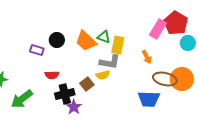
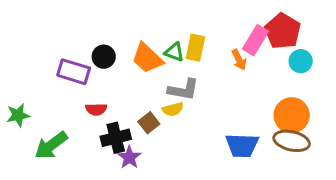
yellow rectangle: (118, 45) -> (195, 48), moved
purple rectangle: (37, 50) -> (74, 72), size x1.5
orange arrow: (147, 57) -> (239, 60), moved
brown ellipse: (165, 79) -> (292, 141), moved

